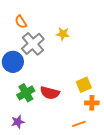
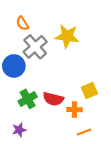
yellow star: (63, 34) -> (67, 36), size x1.6
orange cross: (92, 103) -> (74, 110), moved

